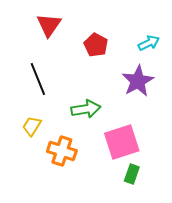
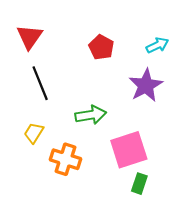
red triangle: (49, 25) -> (30, 37), moved

